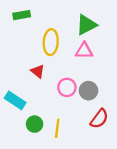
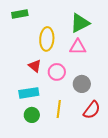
pink circle: (67, 87) -> (57, 72), moved
cyan rectangle: (15, 100) -> (29, 93), moved, turned -42
yellow line: (57, 128) -> (59, 109), moved

